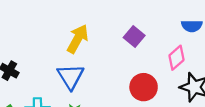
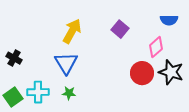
red circle: (144, 87) -> (142, 73), moved

